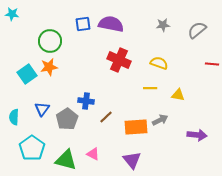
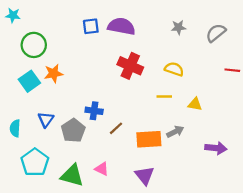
green circle: (50, 41) -> (34, 45), moved

